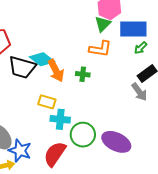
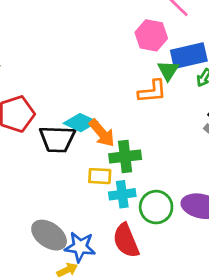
green triangle: (103, 24) -> (168, 70), moved
green cross: (83, 74) -> (125, 157), moved, size x1.6
red semicircle: (55, 154) -> (126, 241), turned -44

